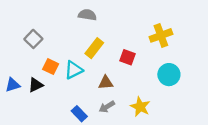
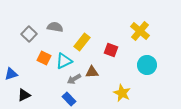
gray semicircle: (87, 15) -> (55, 27), moved
yellow cross: (161, 35) -> (140, 31), turned -30
black triangle: (36, 85) -> (24, 95), moved
gray arrow: (107, 107) -> (74, 79), moved

